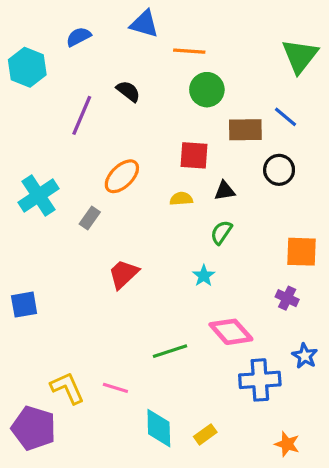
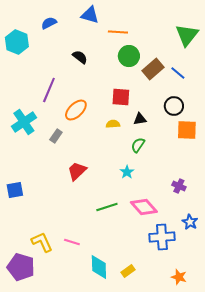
purple line: (82, 115) -> (49, 90), moved
brown rectangle: (245, 130) -> (153, 69), moved, turned -40
orange square: (302, 252) -> (187, 130), moved
green line: (170, 351) -> (107, 207), moved

